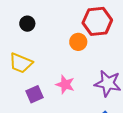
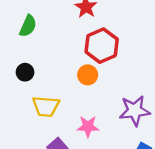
yellow trapezoid: (21, 63) -> (46, 106), moved

